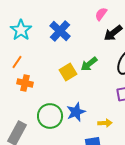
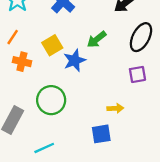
yellow square: (68, 72) -> (52, 45), moved
blue star: (76, 112) -> (74, 60), moved

